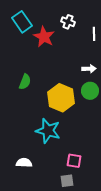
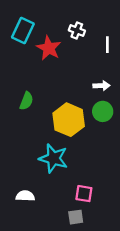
cyan rectangle: (22, 22) -> (23, 31), turned 60

